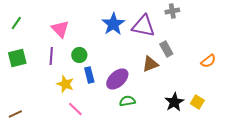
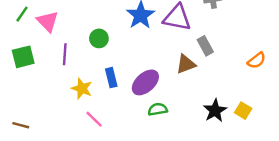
pink triangle: (60, 29) -> (48, 21), moved
green circle: (79, 55) -> (99, 38), moved
brown line: (15, 114) -> (21, 125), turned 40

